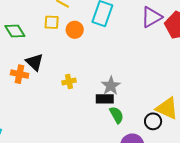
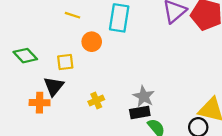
yellow square: (52, 22) -> (65, 62), moved
black triangle: (34, 62) -> (54, 86), turned 36

